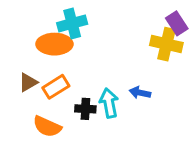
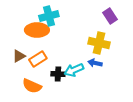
purple rectangle: (177, 23) -> (110, 16), moved
yellow cross: (166, 44) -> (99, 43), moved
cyan arrow: (109, 103) -> (74, 70), turned -102

